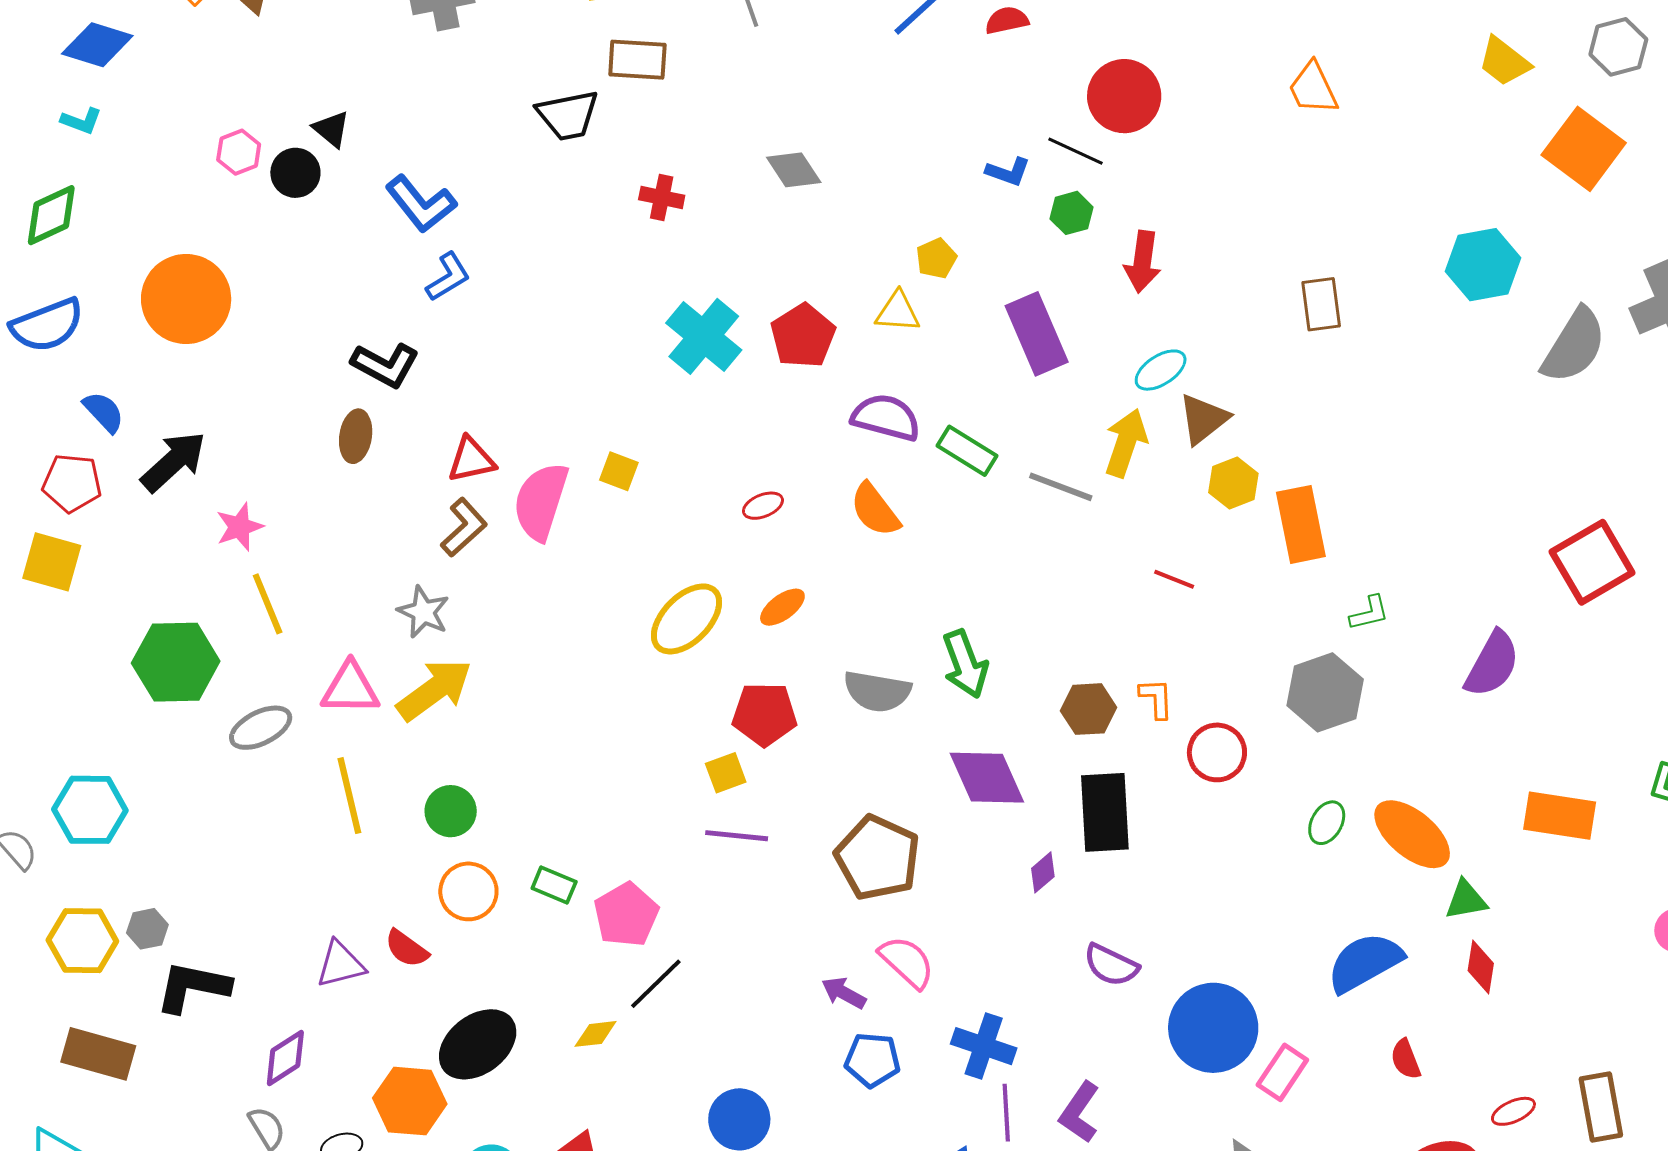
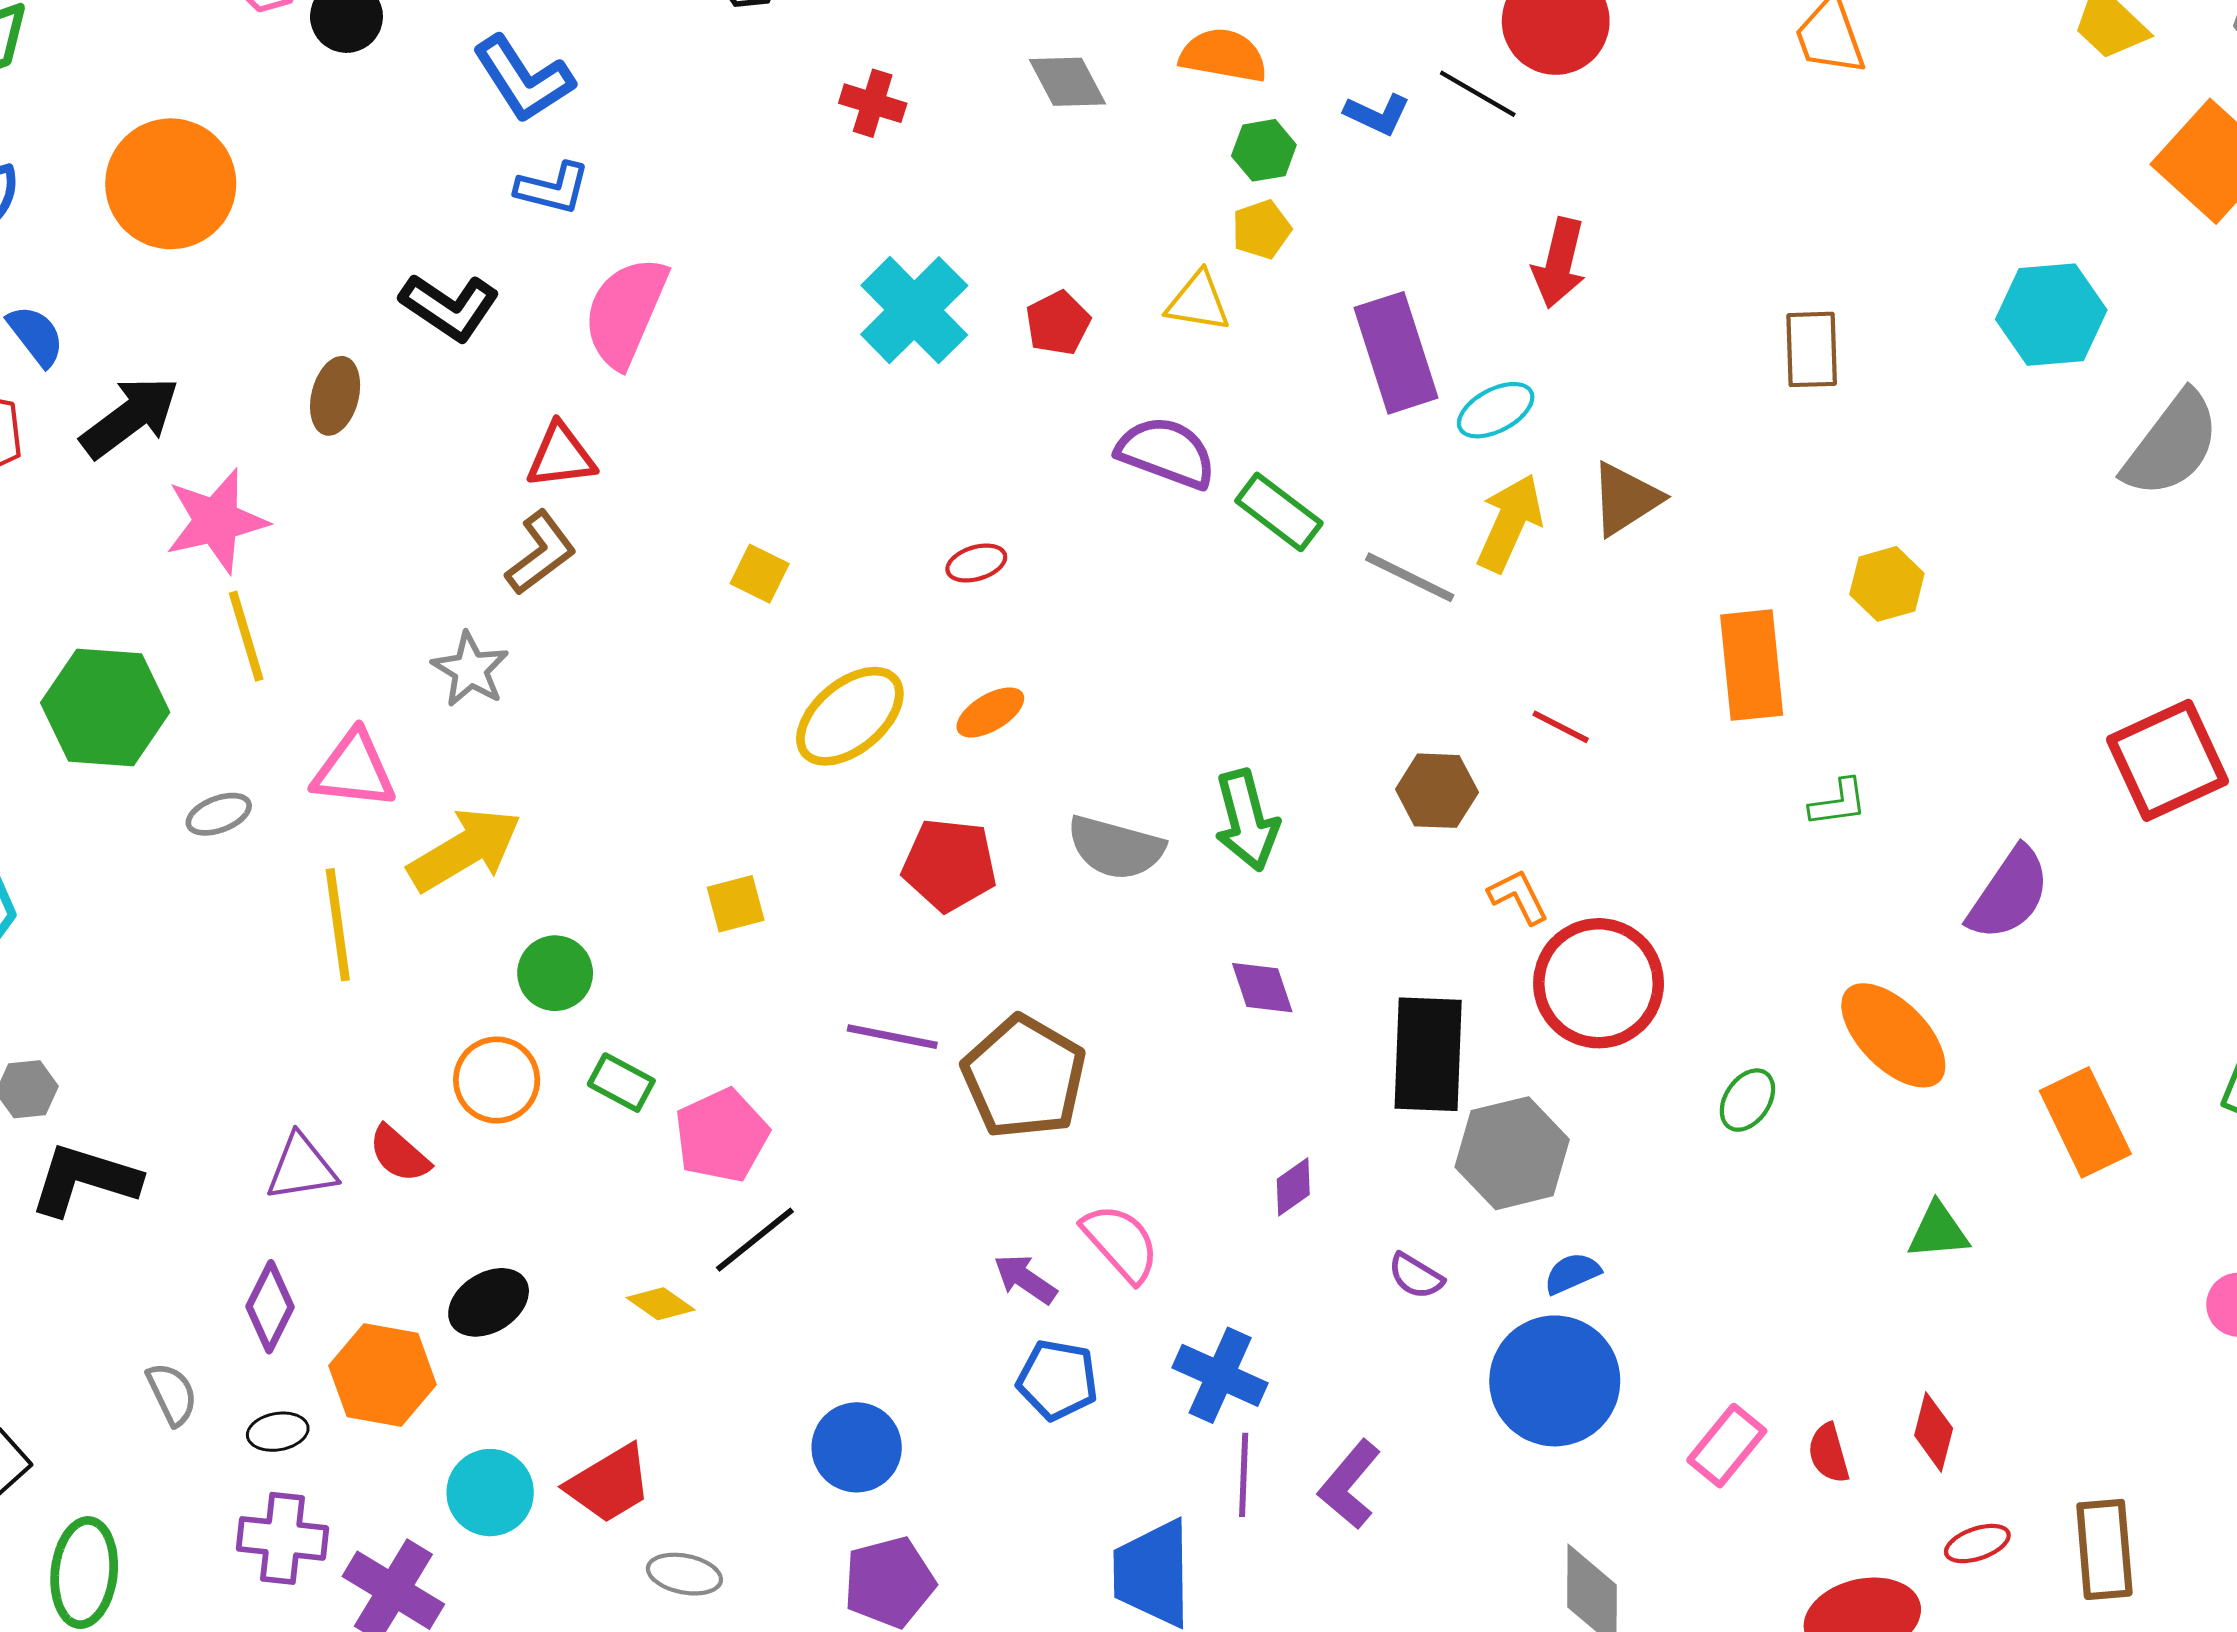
green hexagon: (1071, 213) -> (1264, 150), moved
blue L-shape: (448, 277) -> (553, 188), turned 40
red pentagon: (803, 336) -> (1058, 323), size x0.7
cyan ellipse: (1161, 370) -> (1496, 410), moved
brown ellipse: (356, 436) -> (335, 396), moved
yellow square: (619, 471) -> (760, 574), moved
yellow hexagon: (1233, 483) -> (1887, 584), moved
pink semicircle: (541, 501) -> (625, 312), moved
orange semicircle: (875, 510) -> (1223, 55), moved, turned 132
pink star: (239, 527) -> (216, 521), size x1.5
yellow arrow: (434, 690) -> (465, 850), moved
gray hexagon: (1325, 692) -> (1512, 1153), moved
orange L-shape: (1156, 698) -> (1518, 897), turned -30
brown hexagon: (1089, 709) -> (1437, 791), moved
gray ellipse: (261, 728) -> (219, 814), size x0.7
red circle: (1217, 752) -> (1599, 983), size x1.5
yellow square: (726, 773) -> (736, 904), moved
purple diamond: (987, 778) -> (1262, 988), size x0.6
green circle: (451, 811) -> (555, 973), moved
orange rectangle: (1560, 816) -> (2085, 1122), turned 50
orange ellipse: (1412, 834) -> (1893, 1035), moved
brown pentagon: (877, 858) -> (1024, 1077), moved
purple diamond: (1043, 872) -> (1293, 1187), moved
blue semicircle: (1365, 962) -> (1572, 1273), moved, size x0.5
purple semicircle: (1111, 965) -> (1416, 1276), size x0.7
red diamond: (1481, 967) -> (1934, 1432), moved
yellow diamond: (596, 1034) -> (661, 1304), turned 36
black ellipse: (478, 1044) -> (489, 1302), size x0.7
purple diamond: (285, 1058) -> (270, 1307), moved, turned -36
pink rectangle: (1282, 1072) -> (1727, 1446), moved

